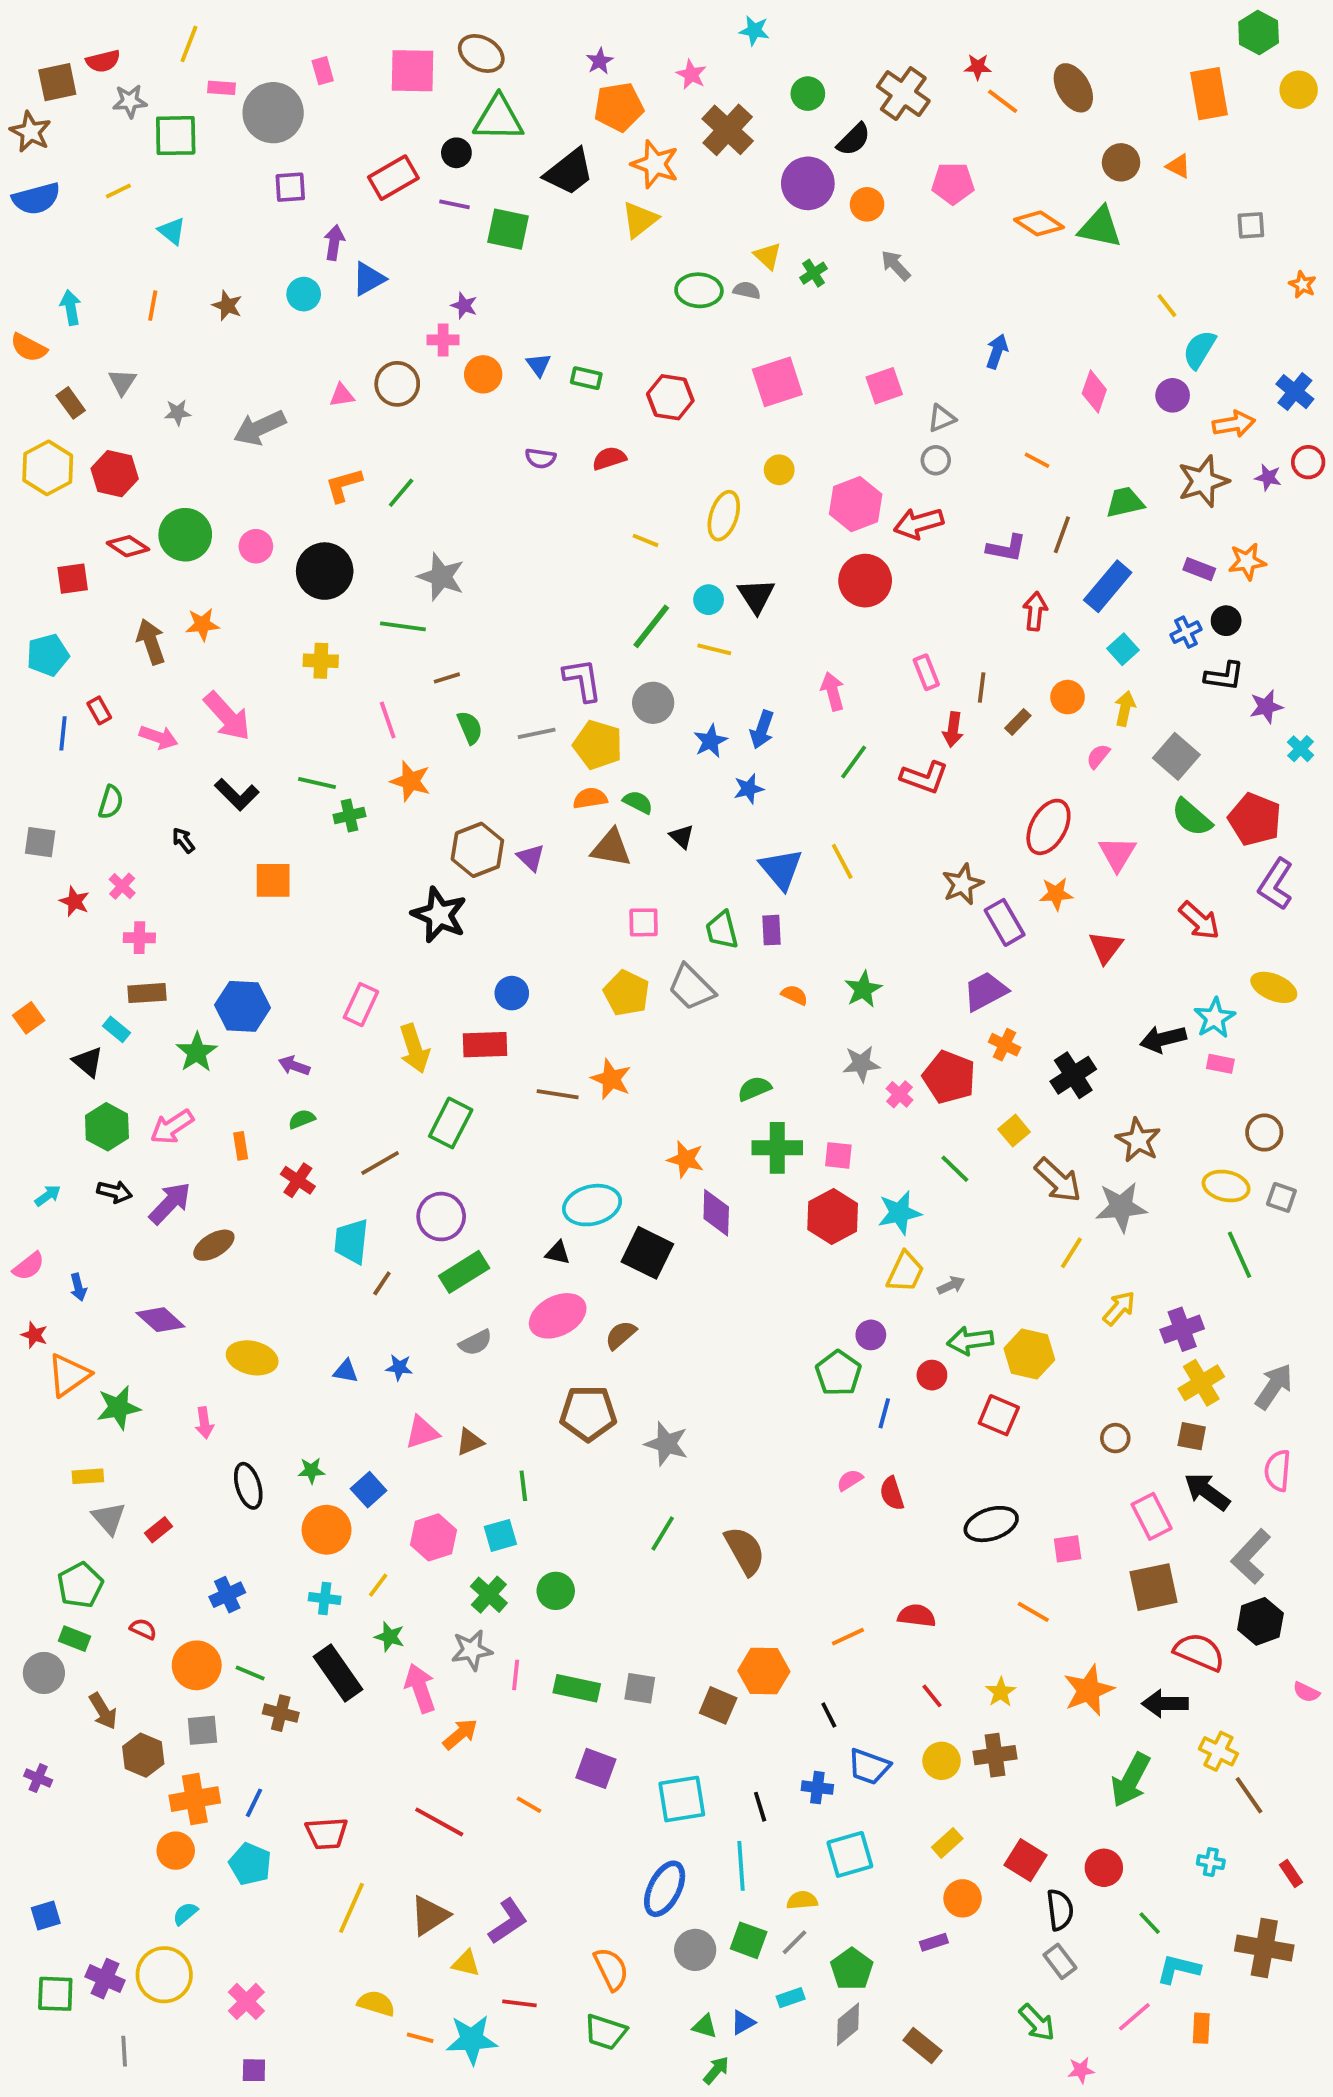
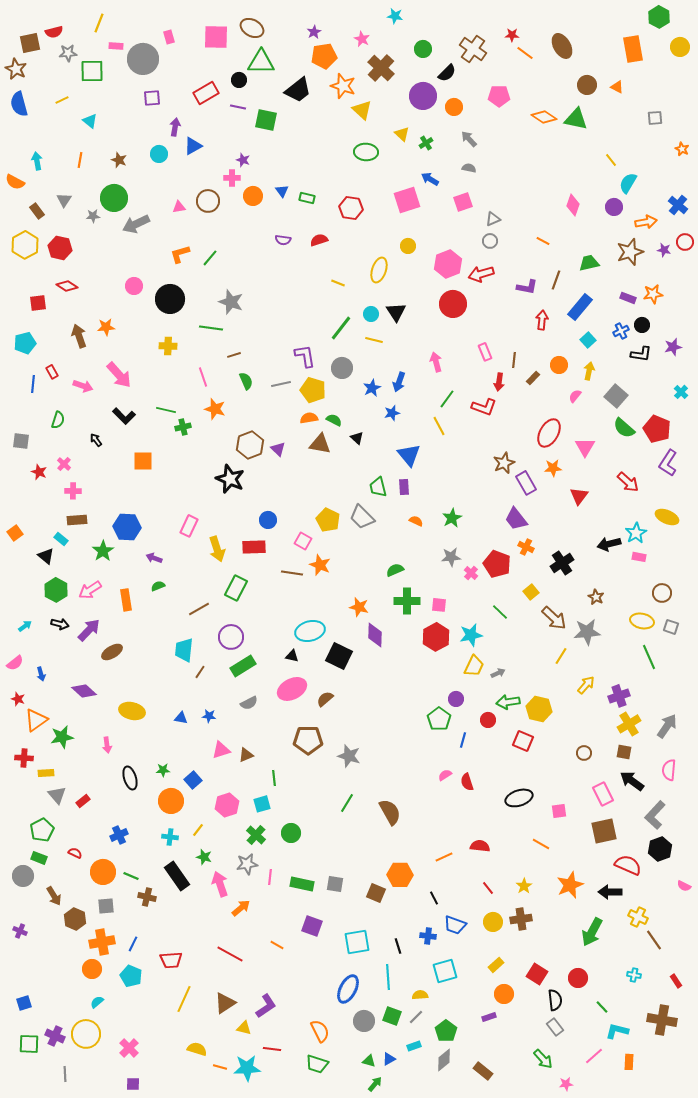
blue semicircle: (36, 199) -> (19, 104), turned 90
yellow triangle: (640, 220) -> (362, 110), moved, turned -40
gray semicircle: (747, 290) -> (469, 168), moved
blue arrow: (997, 351) -> (430, 179), moved, turned -78
green circle: (185, 535) -> (114, 198), moved
purple star: (1266, 707) -> (673, 347), moved
yellow line: (842, 861) -> (439, 426), moved
pink square: (644, 922) -> (303, 541), moved, turned 30
purple trapezoid: (985, 991) -> (516, 519), turned -100
brown star: (1138, 1140) -> (596, 597), size x0.7
orange rectangle: (241, 1146) -> (126, 600), size x1.5
red cross: (298, 1180) -> (24, 758), moved, turned -30

